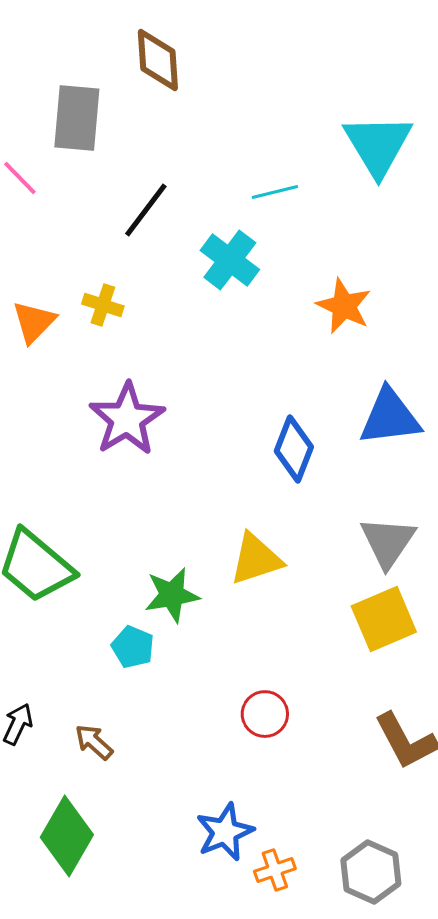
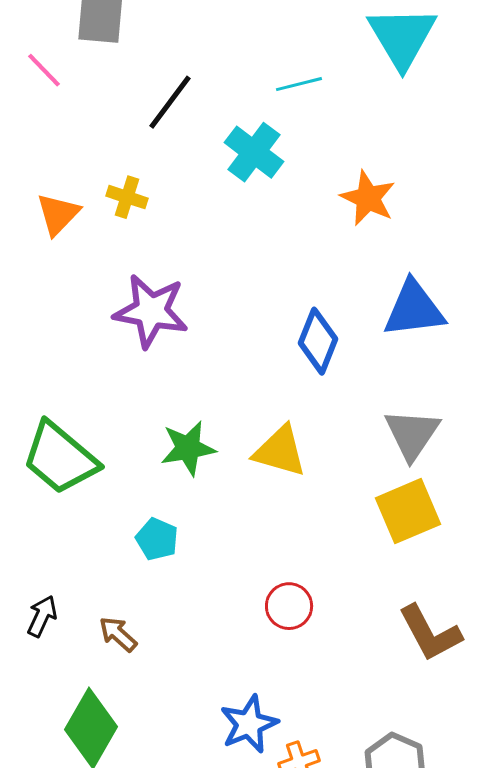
purple star: (127, 419) -> (151, 311), turned -30
yellow triangle: (256, 559) -> (280, 451), turned 34
green star: (172, 595) -> (188, 448), moved

